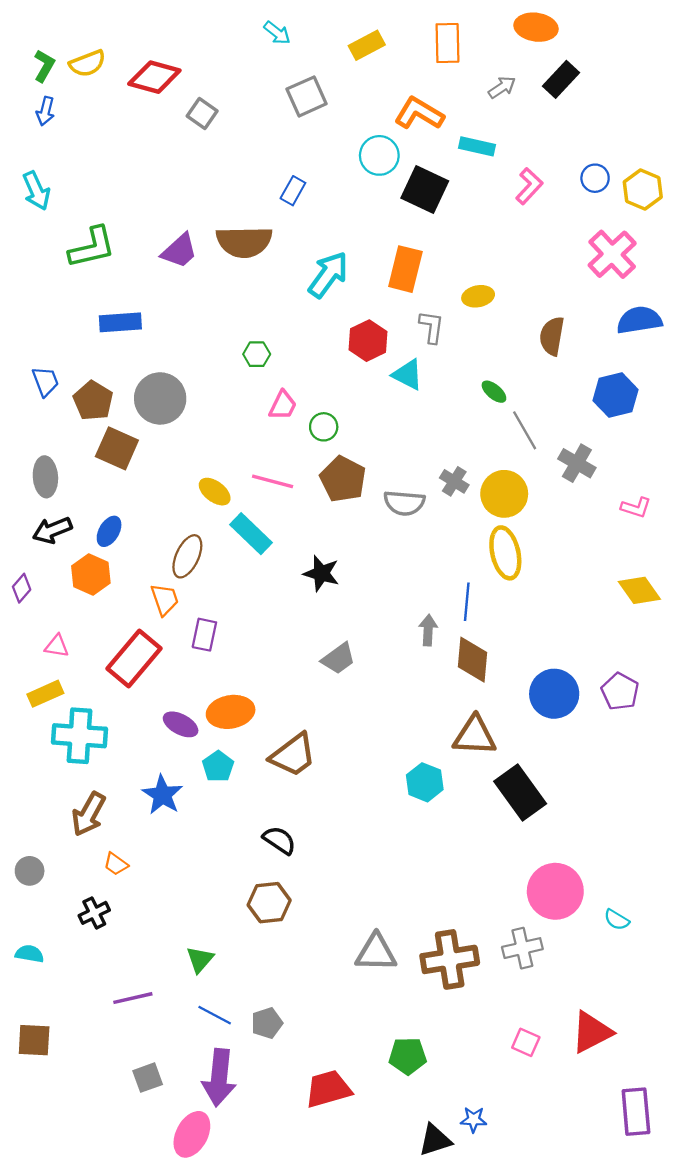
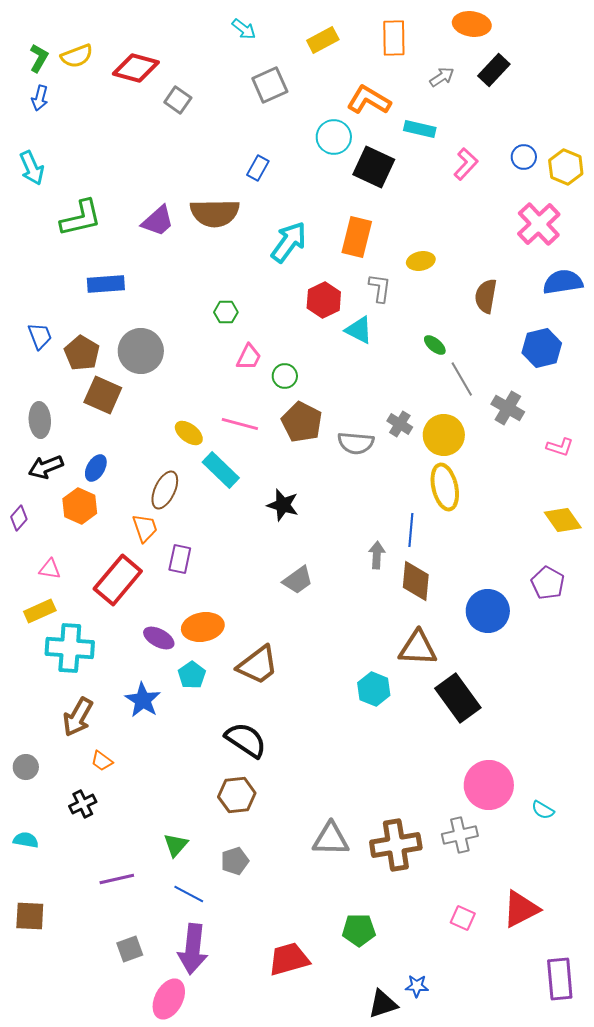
purple pentagon: (620, 691) -> (548, 583), moved
black semicircle: (279, 840) -> (246, 740), size x1.4
gray pentagon: (267, 1023) -> (235, 861), moved

